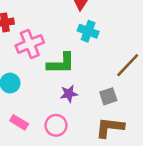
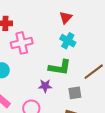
green L-shape: (61, 63) -> (60, 67), moved

